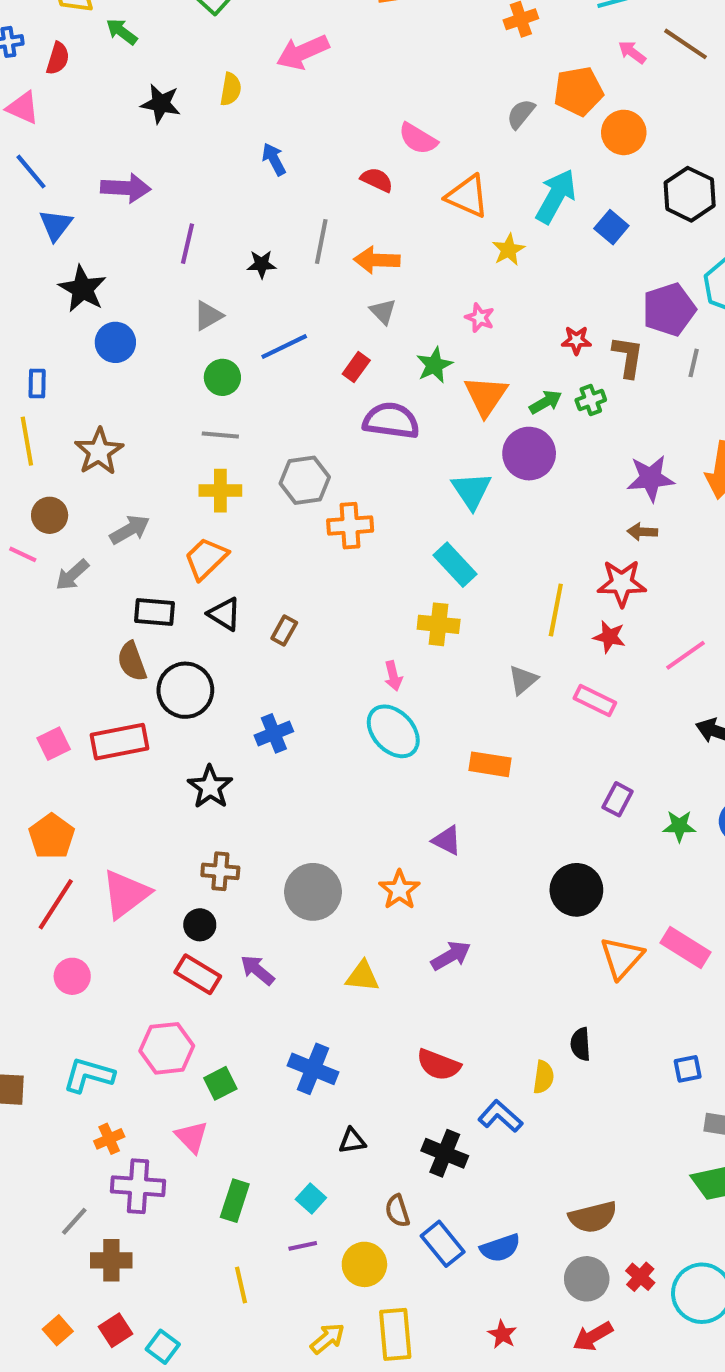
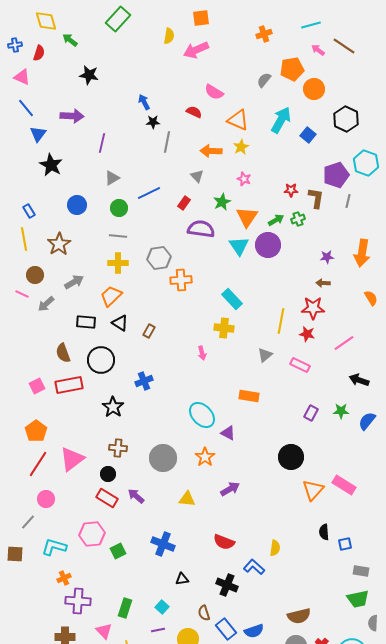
pink arrow: (303, 52) -> (196, 50), moved
yellow semicircle: (231, 89) -> (169, 36), moved
yellow star: (509, 250) -> (241, 147), moved
orange arrow: (377, 260) -> (211, 151), moved
black star: (262, 264) -> (153, 122), moved
blue circle: (115, 342) -> (77, 205), moved
blue rectangle: (37, 384) -> (29, 211), turned -32
purple star: (651, 478) -> (327, 257), size x0.6
cyan triangle: (471, 491) -> (239, 246), moved
brown semicircle: (132, 661) -> (63, 353), moved
cyan ellipse: (393, 731) -> (202, 415), moved
green star: (679, 826) -> (341, 411), moved
black semicircle: (581, 1044) -> (324, 532), moved
pink triangle: (192, 1137) -> (104, 631), moved
gray line: (74, 1221) -> (28, 522), moved

